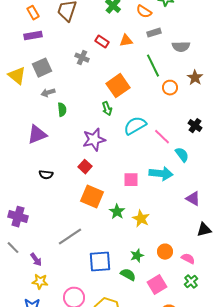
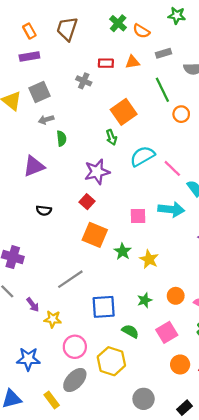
orange semicircle: (144, 12) -> (141, 31), moved
red rectangle: (102, 42) -> (106, 63), turned -32
green semicircle: (128, 275) -> (130, 331), moved
yellow star: (40, 282) -> (53, 319), moved

